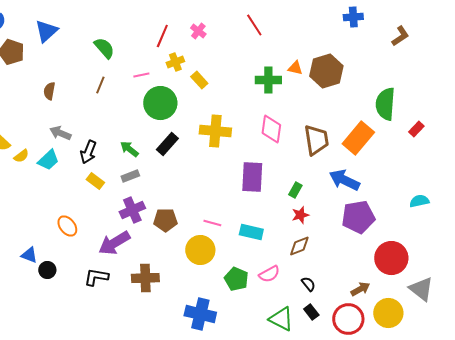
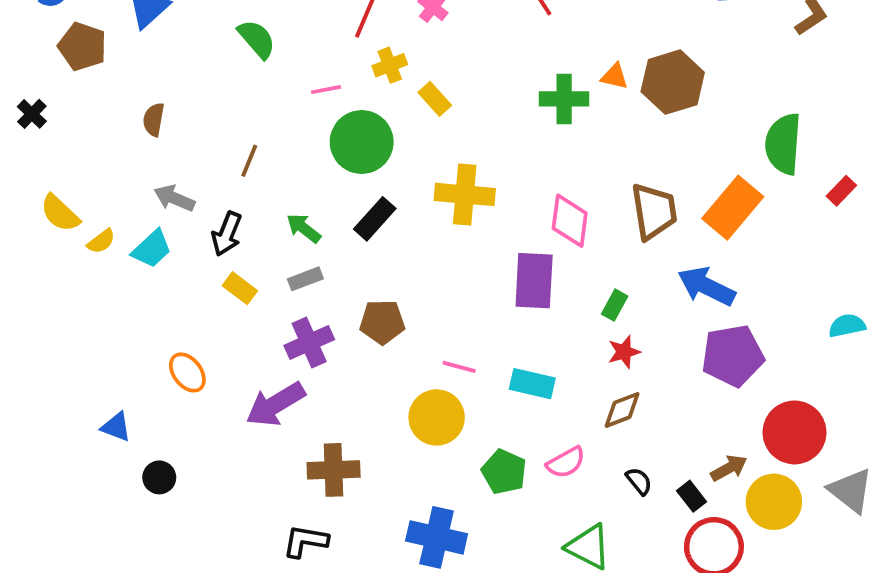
brown line: (100, 85) -> (249, 161), moved
pink diamond: (271, 129) -> (570, 221), moved
brown pentagon: (165, 220) -> (382, 322), moved
black circle: (47, 270) -> (159, 477), moved
black L-shape: (96, 277) -> (305, 541), moved
brown arrow: (360, 289) -> (729, 468), moved
black rectangle: (311, 312) -> (691, 496), moved
yellow circle: (388, 313) -> (774, 502), moved

